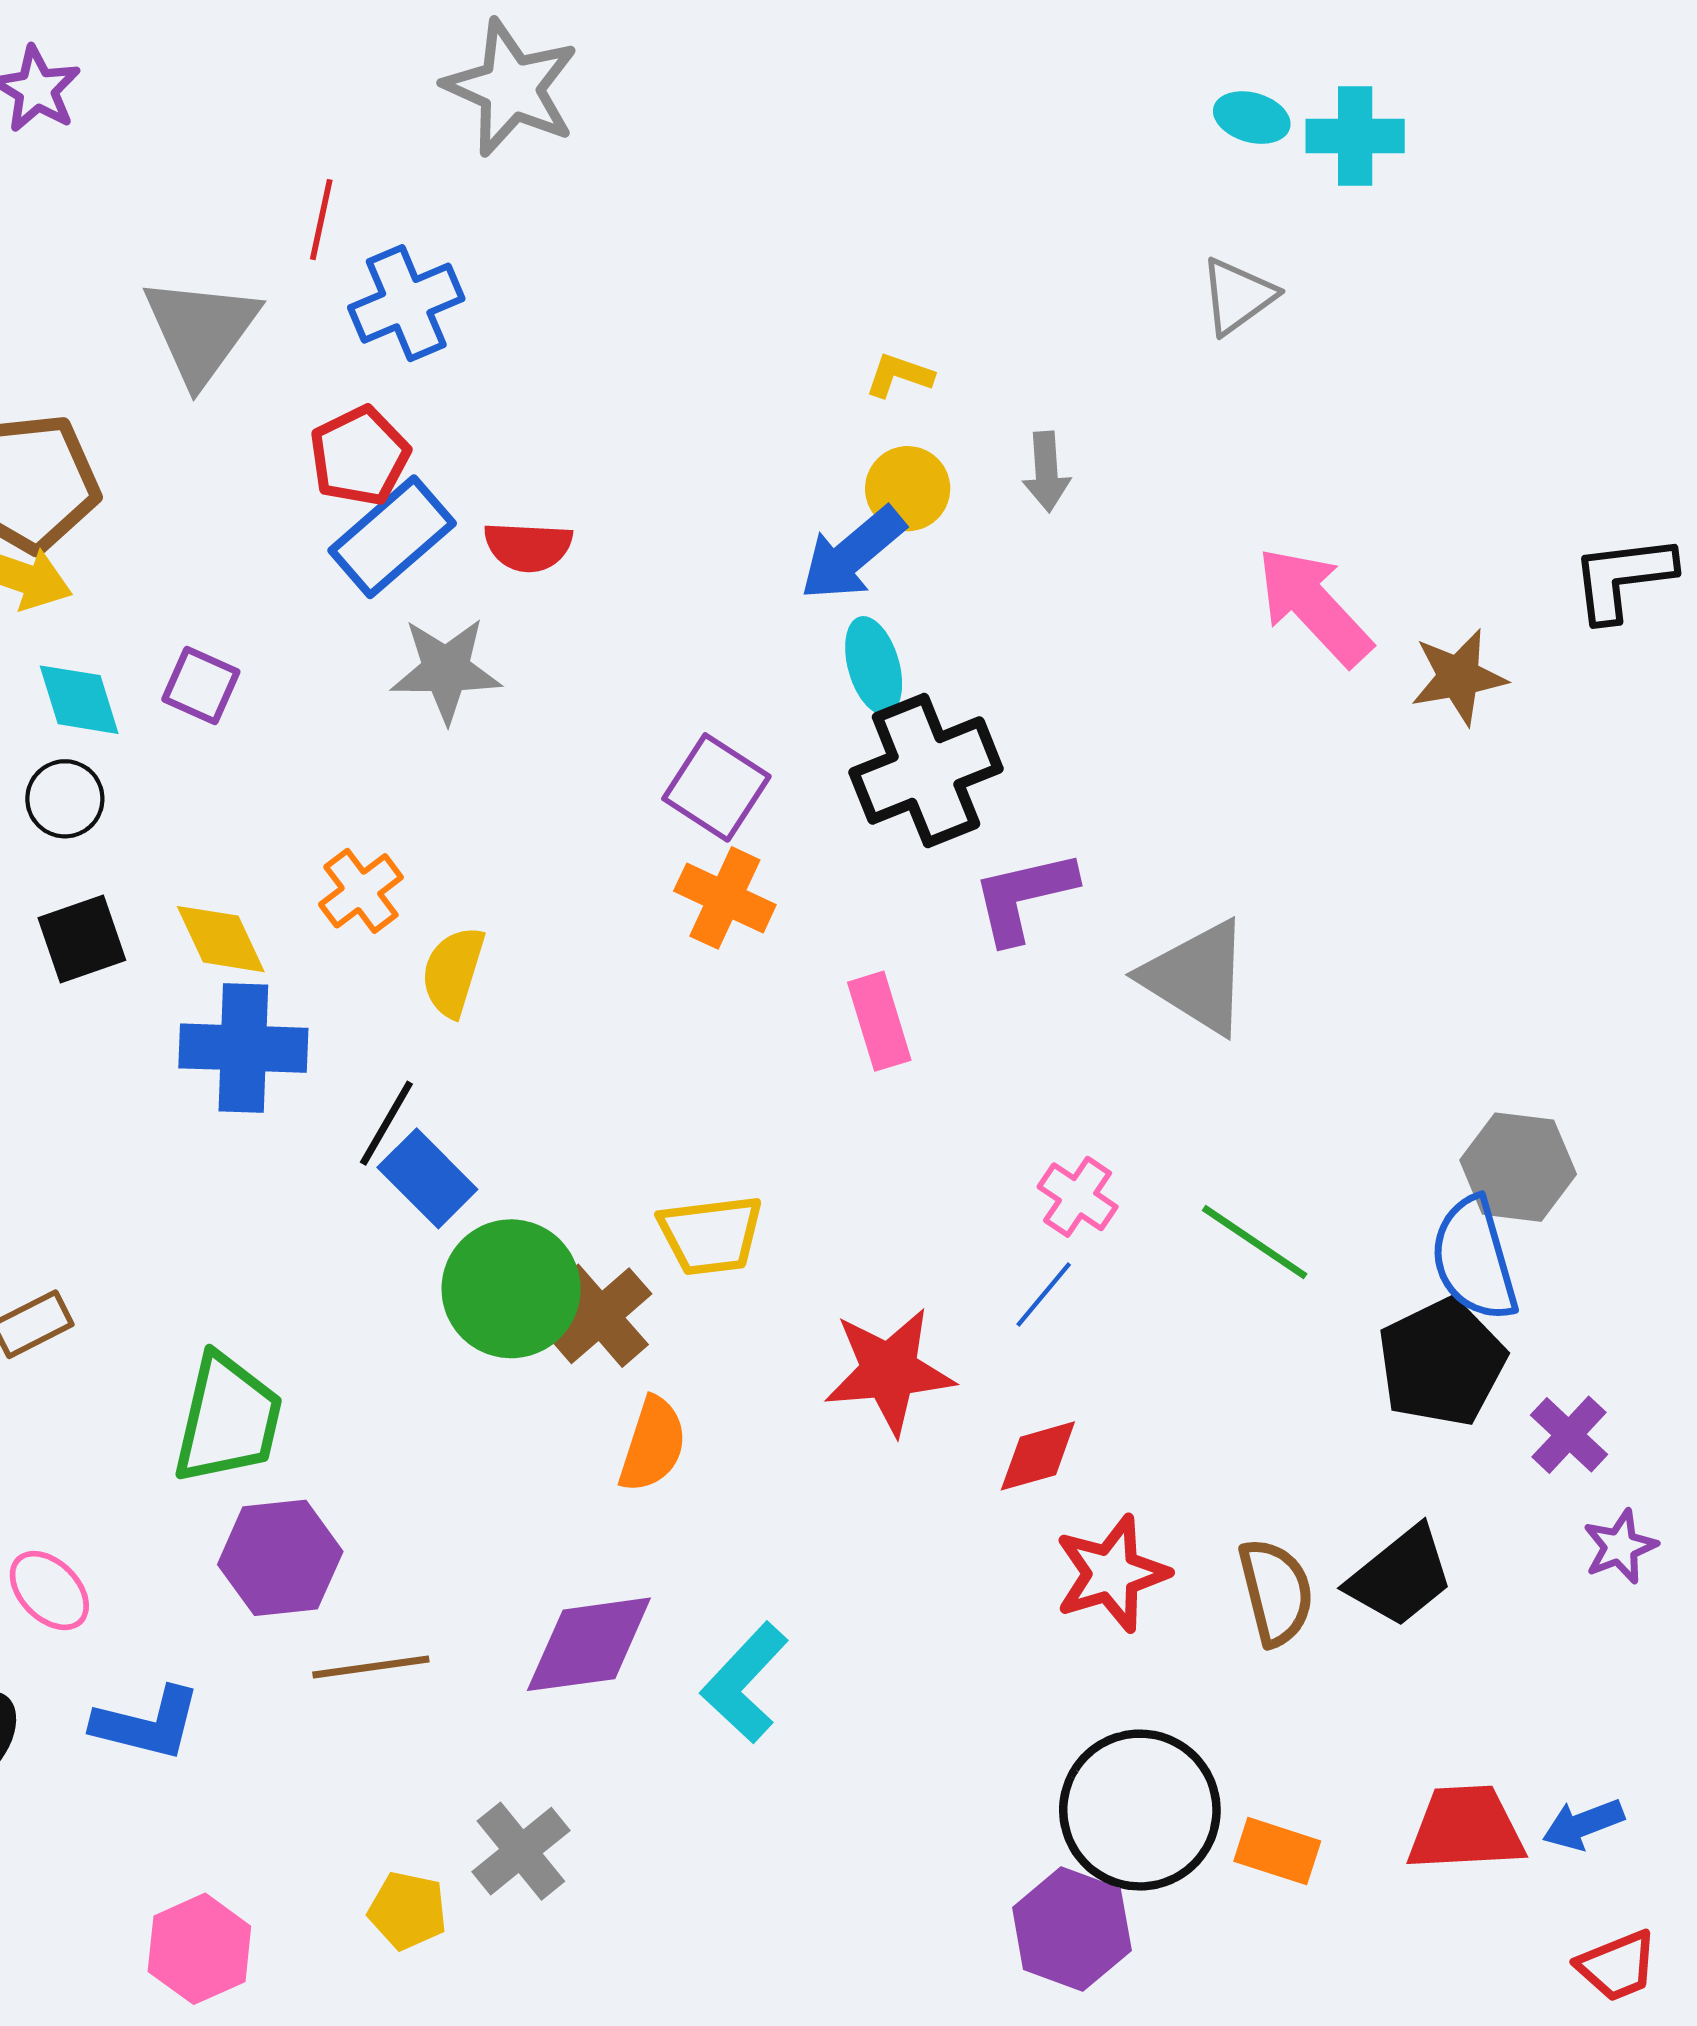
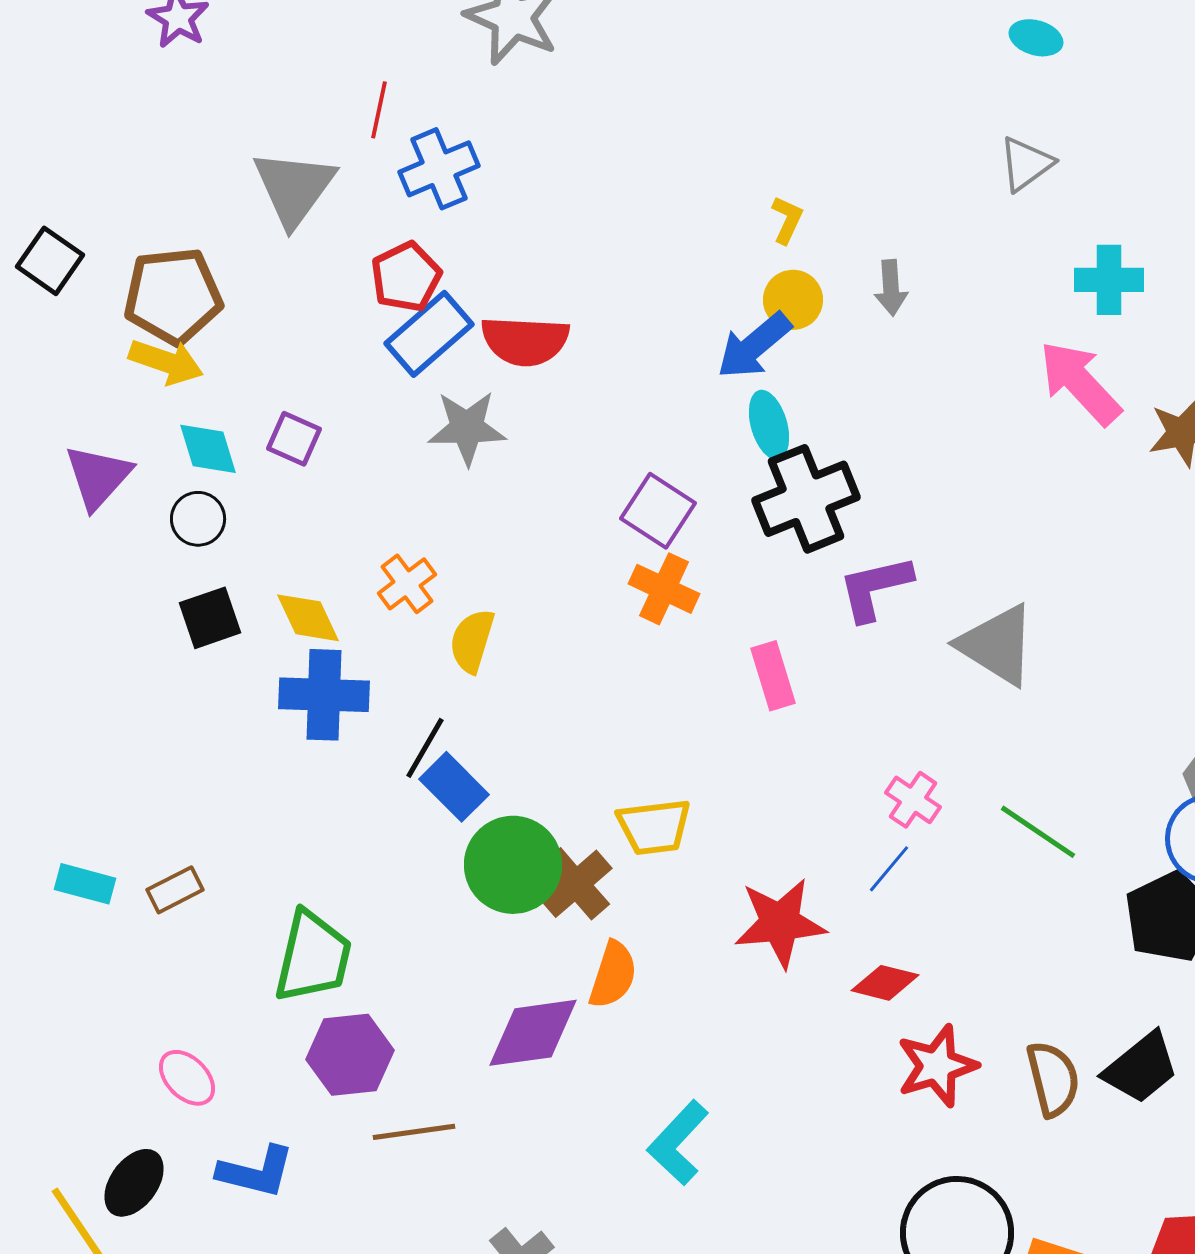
cyan cross: (1355, 136) -> (1109, 280), moved
yellow L-shape: (899, 375) -> (787, 220), turned 96
red semicircle: (528, 547) -> (525, 341), size x1.4
red diamond: (1038, 1456) -> (885, 983), turned 30
purple diamond: (589, 1644) -> (533, 1033), moved

